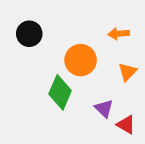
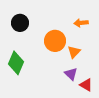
orange triangle: (127, 72) -> (74, 52), moved
green diamond: (60, 92) -> (16, 63), moved

